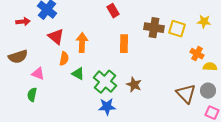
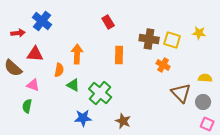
red triangle: (56, 37) -> (35, 54), moved, turned -36
orange cross: (197, 54) -> (163, 65), moved
brown semicircle: (18, 57) -> (13, 68), turned 60
brown star: (134, 85) -> (123, 121), moved
brown triangle: (186, 94) -> (181, 93), moved
blue star: (107, 107) -> (83, 118), moved

